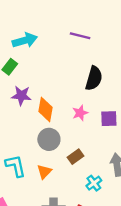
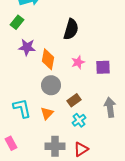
black semicircle: (94, 78) -> (71, 29), moved
cyan cross: (94, 183) -> (79, 120), moved

